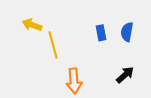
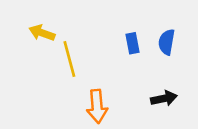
black arrow: (125, 75) -> (164, 98), turned 30

